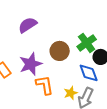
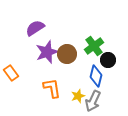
purple star: (31, 64) -> (47, 52), moved
blue diamond: (89, 73) -> (96, 76), turned 35

